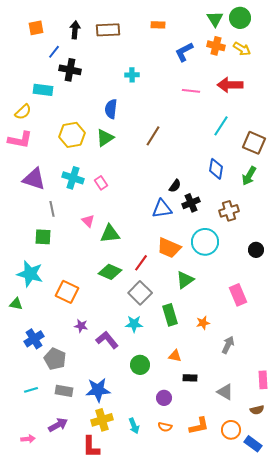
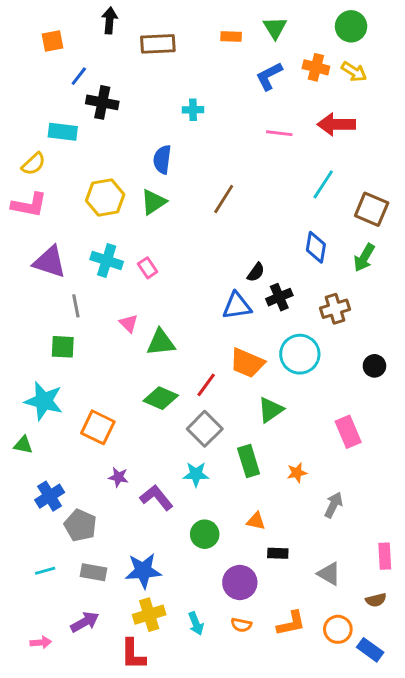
green triangle: (215, 19) -> (275, 28), moved
black arrow: (75, 30) -> (110, 20), moved
purple circle: (164, 398) -> (240, 582), size x1.5

